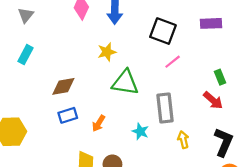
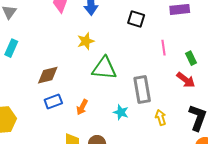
black square: (163, 31) -> (136, 19), size x0.7
pink line: (173, 62) -> (164, 48), moved, turned -56

